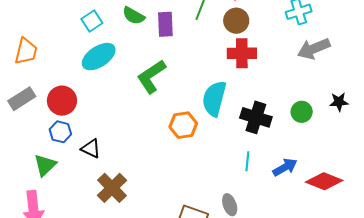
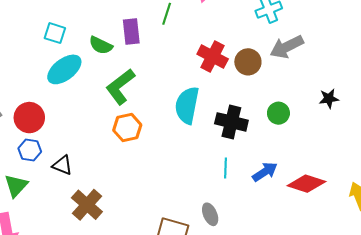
green semicircle: (134, 16) -> (101, 45), moved
cyan square: (92, 21) -> (55, 33), turned -35
brown circle: (236, 21) -> (248, 62), moved
red cross: (242, 53) -> (213, 56), turned 32
black star: (339, 102) -> (329, 99), moved
orange hexagon: (183, 125) -> (127, 128), moved

